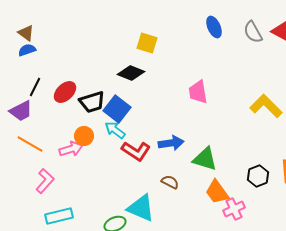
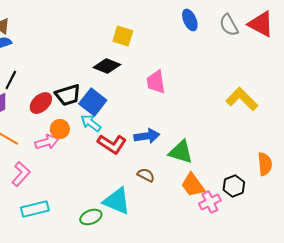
red ellipse: (65, 92) -> (41, 103), moved
pink trapezoid: (198, 92) -> (156, 82), moved
black hexagon: (258, 176) -> (234, 186), moved

